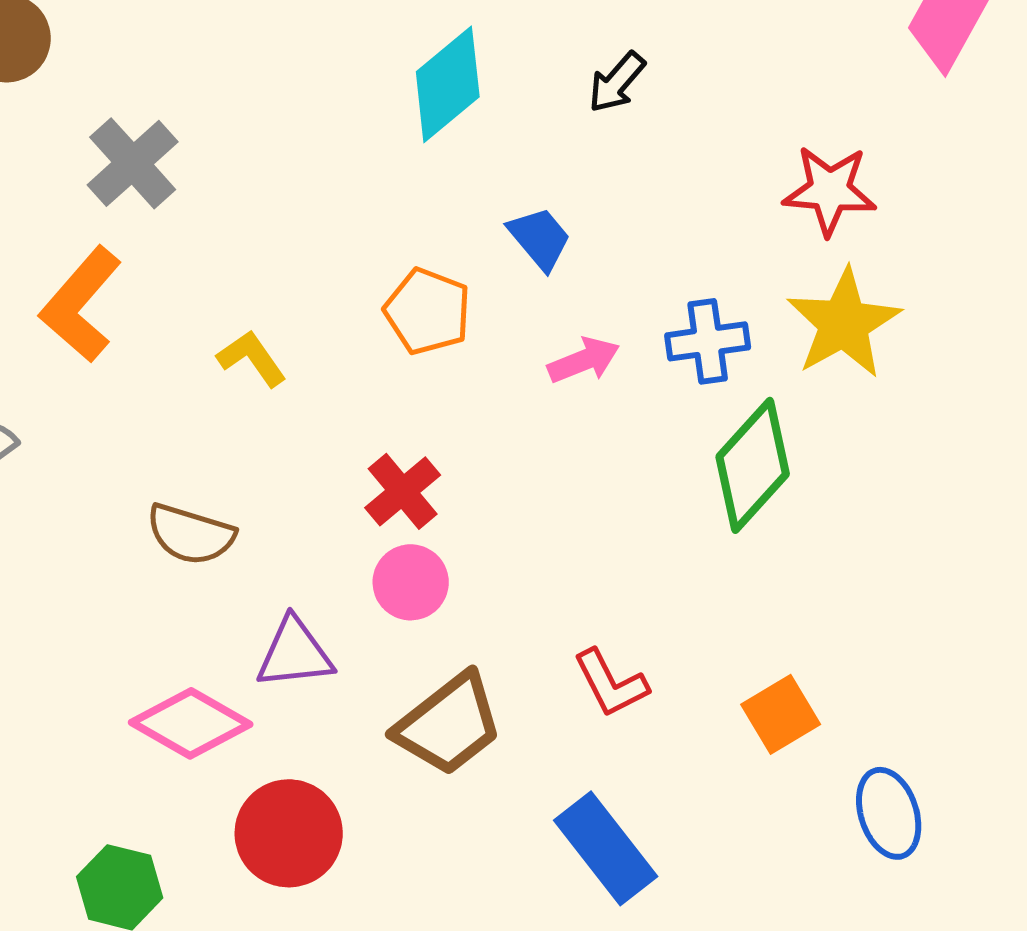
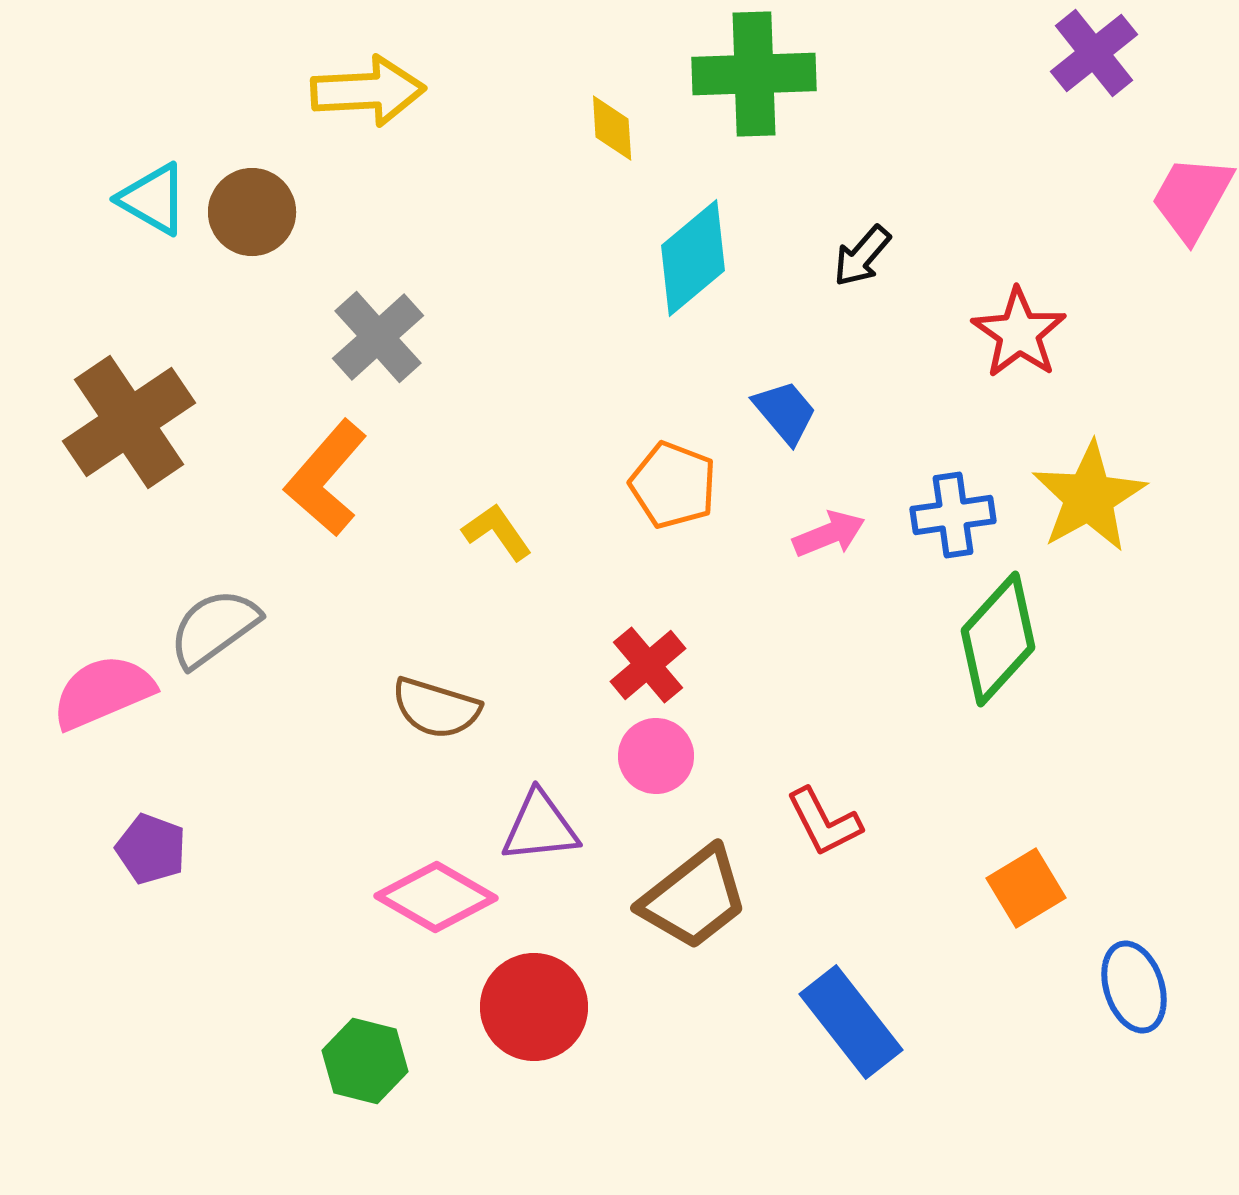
red star: (830, 190) -> (1019, 333), moved, turned 30
red L-shape: (611, 683) -> (824, 822), moved

